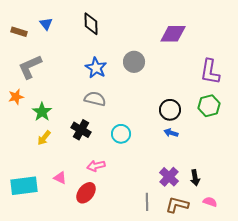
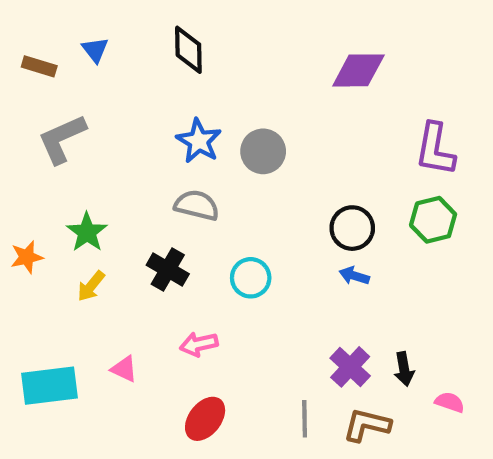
gray circle: (134, 62) -> (263, 151), moved
orange star: (16, 97) -> (27, 257), moved
red ellipse: (86, 193) -> (205, 419), moved
pink semicircle: (210, 202) -> (450, 402), moved

